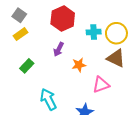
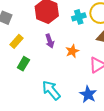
yellow rectangle: (21, 34) -> (16, 41), moved
purple arrow: (59, 49) -> (50, 41), turned -32

